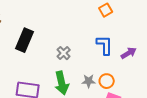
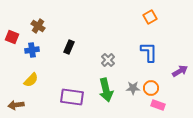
black rectangle: (25, 40) -> (69, 47), size x0.6
purple arrow: (129, 53) -> (180, 71), moved

